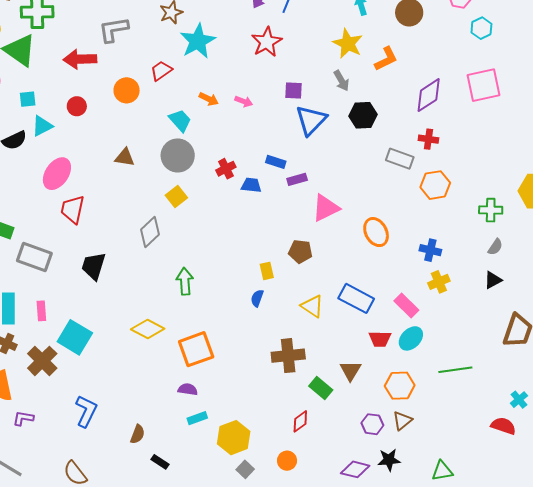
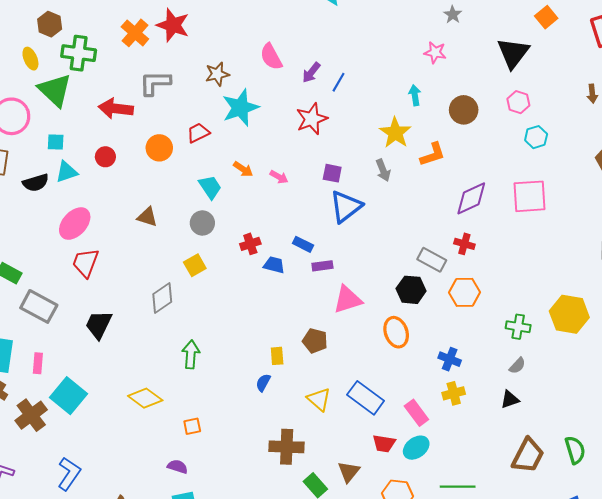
black hexagon: (363, 115) -> (411, 290), moved
gray circle: (178, 155) -> (202, 223), size x0.7
orange square: (196, 349) -> (192, 426), size x0.5

